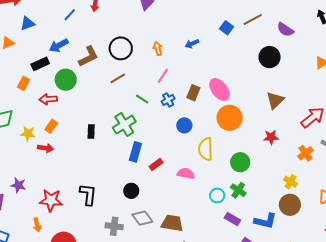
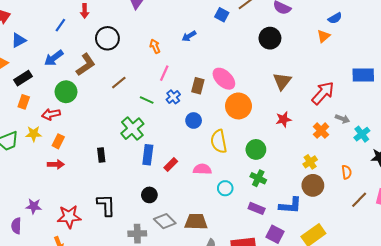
black circle: (121, 48) -> (107, 38), moved
black rectangle: (40, 64) -> (23, 78), moved
black rectangle: (91, 132) -> (101, 155), moved
yellow star: (28, 134) -> (34, 134), moved
yellow cross: (291, 182) -> (310, 162), turned 32
cyan circle: (217, 195) -> (225, 188), moved

